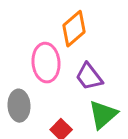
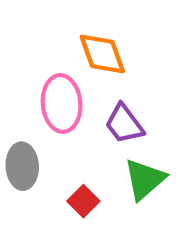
orange diamond: (74, 29) -> (102, 54), turned -69

